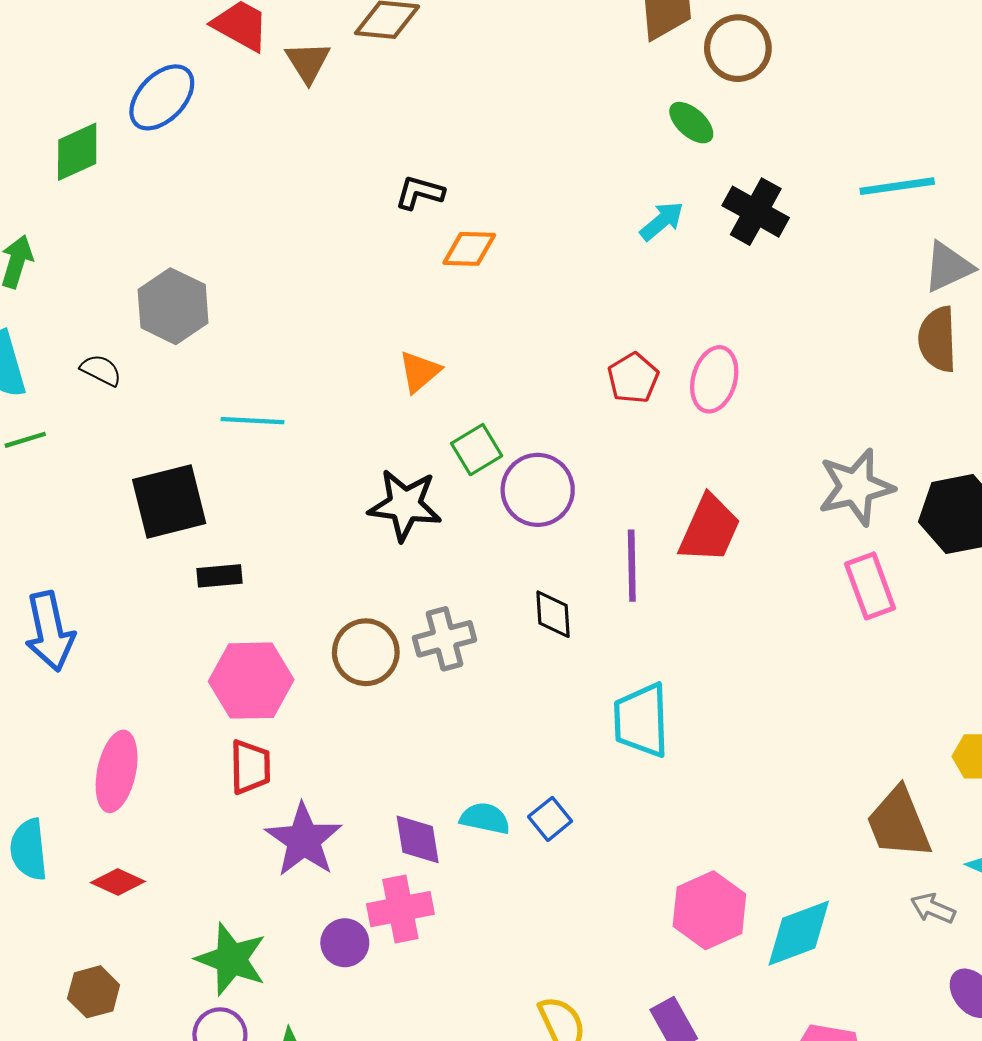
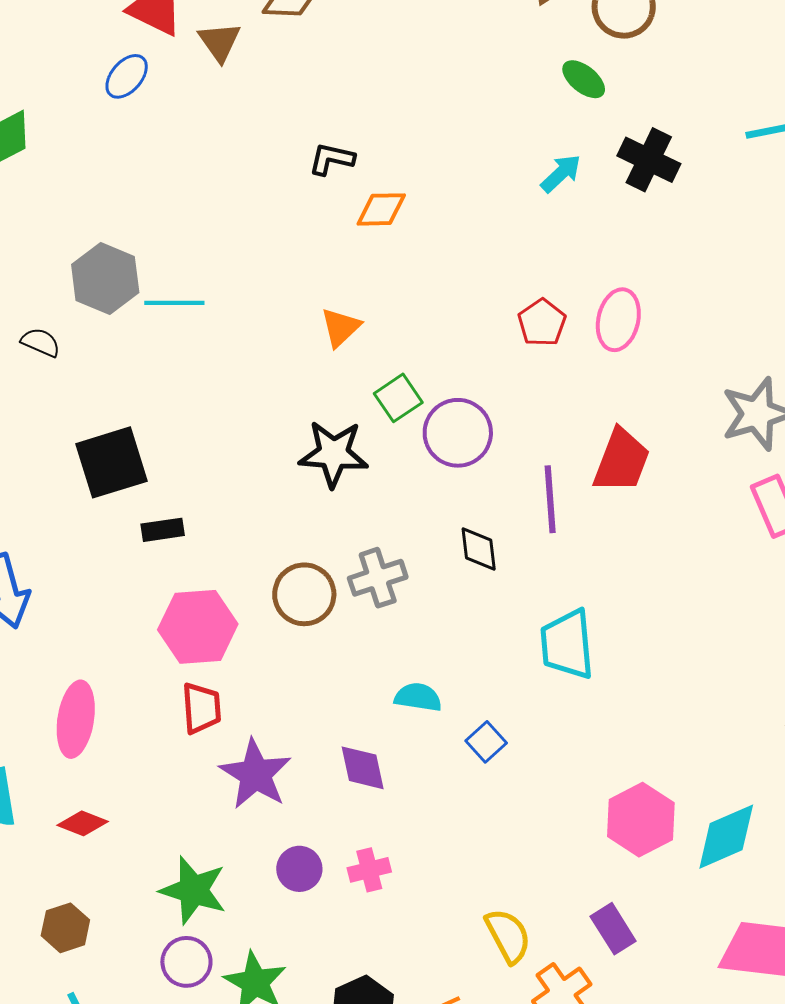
blue ellipse: (162, 97) -> (127, 76), moved, size x0.7
cyan line: (252, 421) -> (174, 303), moved
cyan semicircle: (485, 818) -> (418, 697), moved
pink cross: (400, 909) -> (369, 870), moved, size x0.7

